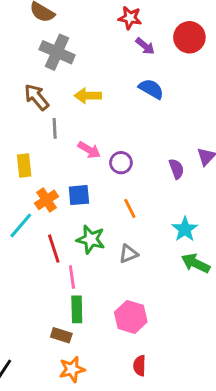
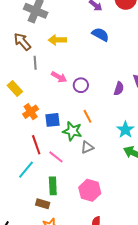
yellow rectangle: (24, 166) -> (15, 89), turned -35
purple semicircle: (176, 169) -> (119, 89), turned 40
blue square: (79, 195) -> (52, 120), moved
cyan line: (21, 226) -> (26, 170), moved
green star: (91, 239) -> (72, 131), moved
pink line: (72, 277) -> (56, 157), moved, turned -42

